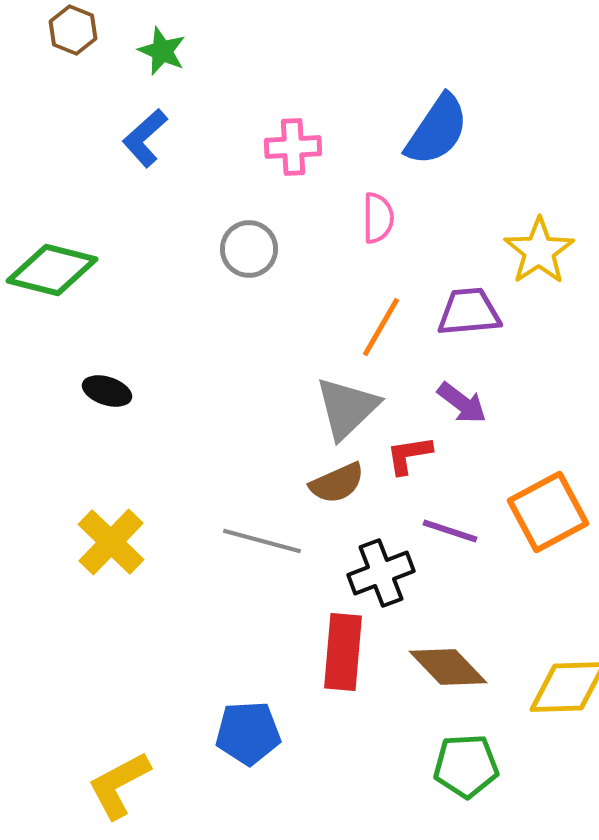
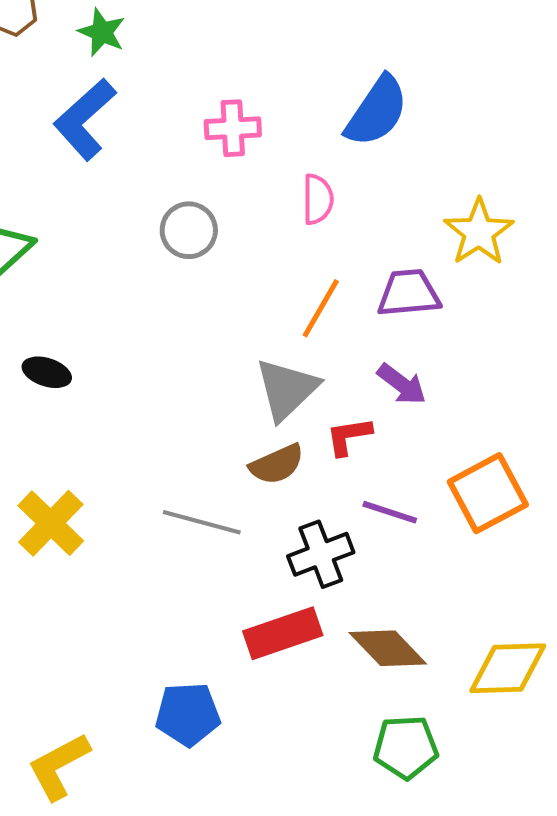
blue L-shape: (145, 138) -> (85, 119), size x1.4
red rectangle: (343, 652) -> (283, 633), turned 66

